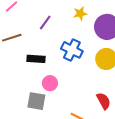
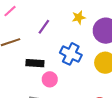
pink circle: (50, 83) -> (50, 79), moved

